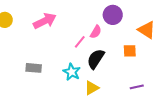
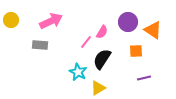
purple circle: (113, 15) -> (128, 22), moved
gray rectangle: (34, 68) -> (40, 45), moved
purple line: (137, 87) -> (144, 78), moved

